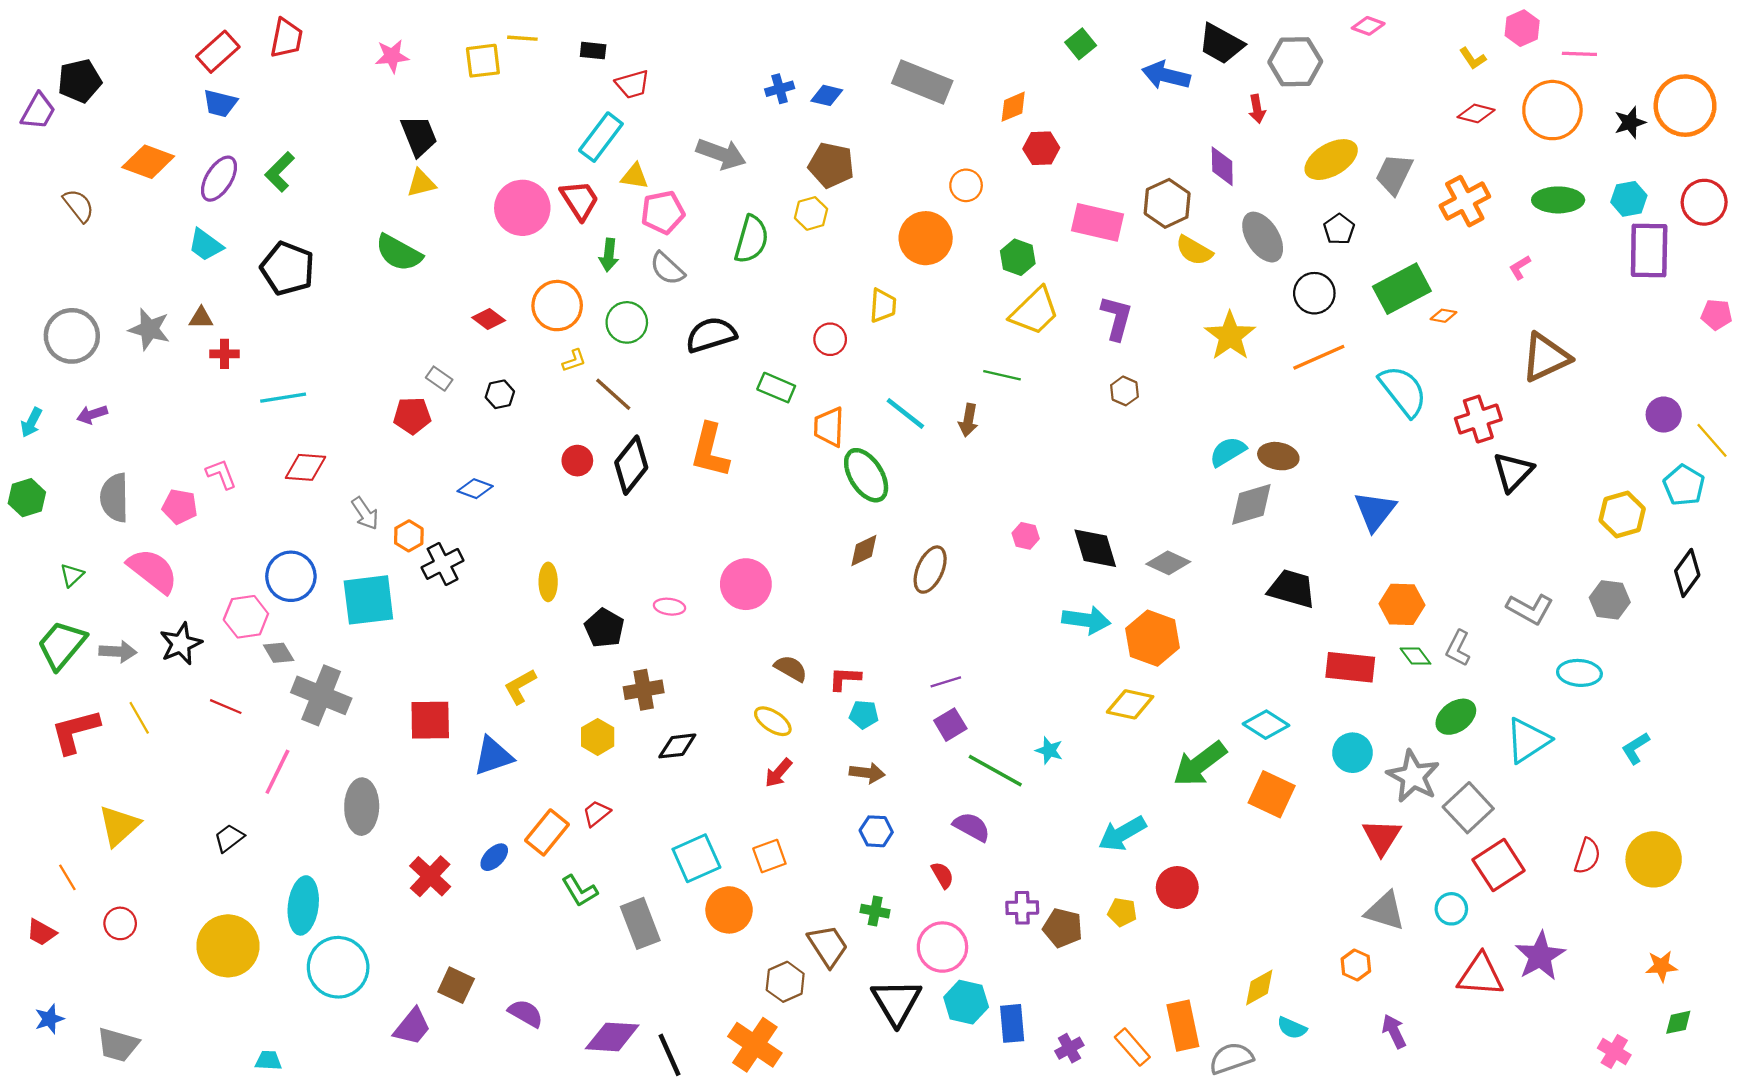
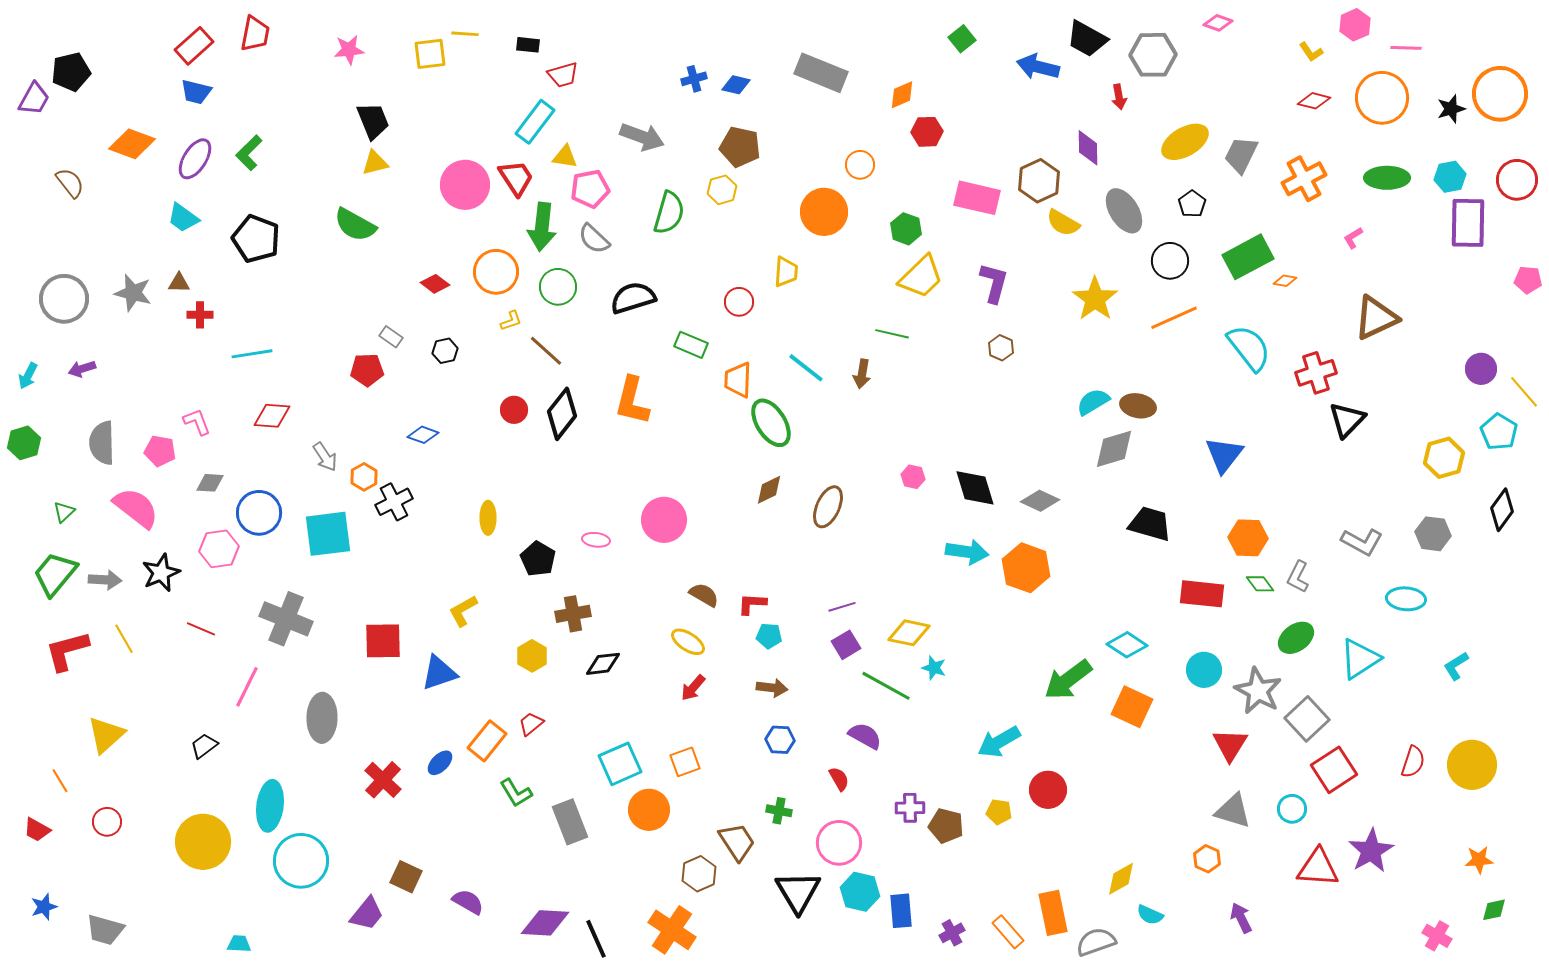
green arrow: (609, 255) -> (542, 227), size x1.6
gray diamond: (279, 653) -> (210, 483), moved, turned -56
yellow diamond: (1130, 704) -> (909, 633), moved

